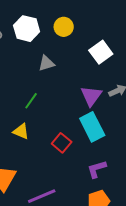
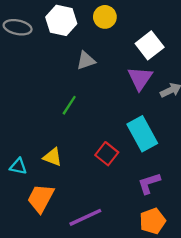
purple triangle: (91, 96) -> (140, 78), moved
yellow triangle: (21, 131) -> (53, 157), moved

